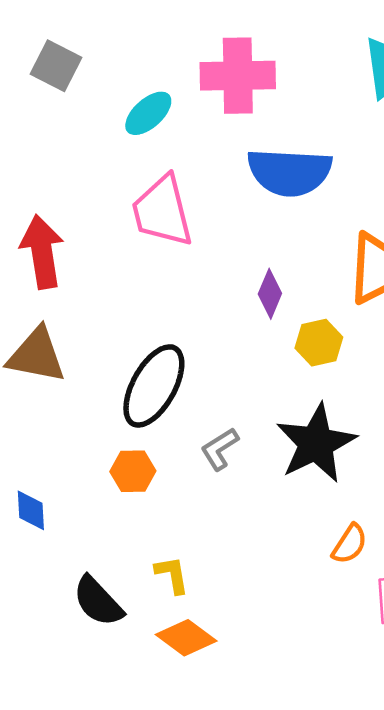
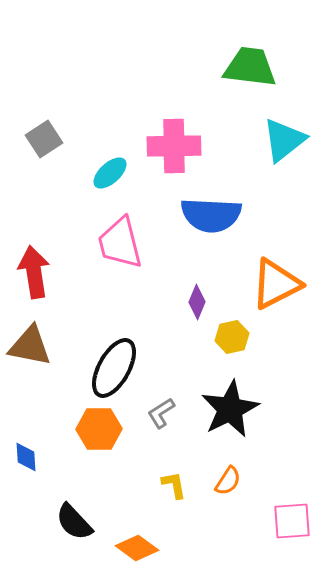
gray square: (56, 66) -> (44, 139), turned 30
orange hexagon: (133, 471) -> (99, 429), size x1.4
orange semicircle: (350, 544) -> (228, 481), moved
yellow L-shape: (172, 575) -> (174, 485), moved

